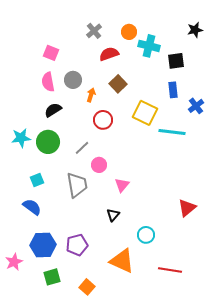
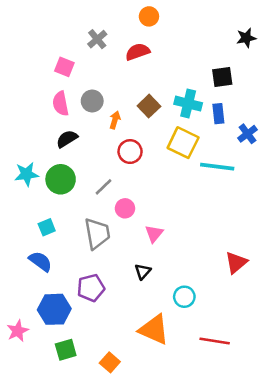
gray cross: (94, 31) -> (97, 39), moved
orange circle: (129, 32) -> (149, 16), moved
cyan cross: (149, 46) -> (188, 104), moved
red semicircle: (109, 54) -> (138, 52), moved
purple pentagon: (77, 245) -> (91, 288), moved

